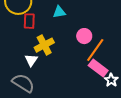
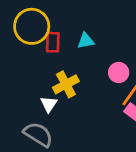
red rectangle: (29, 21) -> (53, 42), moved

